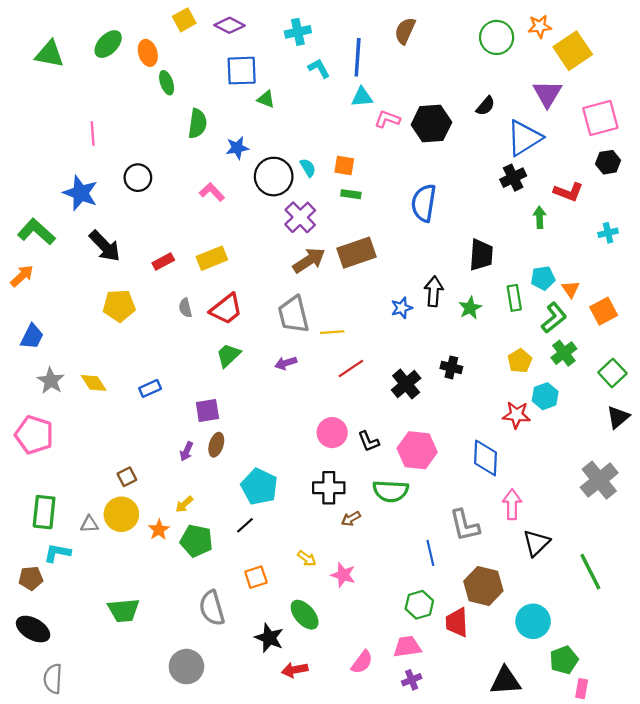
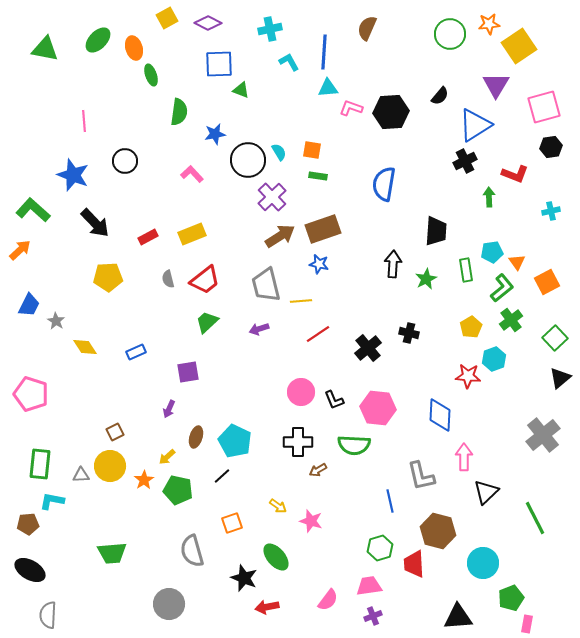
blue star: (402, 308) -> (319, 264), moved, turned 30
gray star: (51, 381) -> (56, 321), moved, size x0.7
brown ellipse: (216, 445) -> (196, 437), moved

